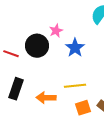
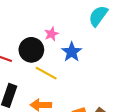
yellow line: (75, 86) -> (46, 73), moved, turned 35

